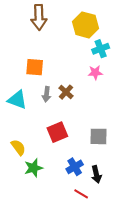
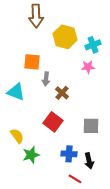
yellow hexagon: (85, 25) -> (65, 37), moved
brown cross: (66, 92) -> (62, 93), moved
gray arrow: (47, 94) -> (46, 79), moved
red square: (57, 132) -> (53, 122), turned -30
blue cross: (75, 167) -> (69, 154), turned 35

